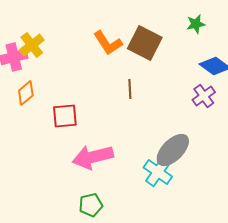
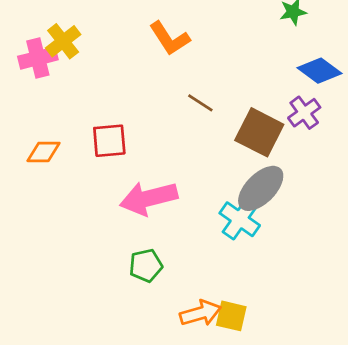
brown square: (145, 43) -> (259, 132), moved
brown line: (130, 89) -> (200, 103), turned -54
orange diamond: (26, 93) -> (43, 152), moved, turned 40

